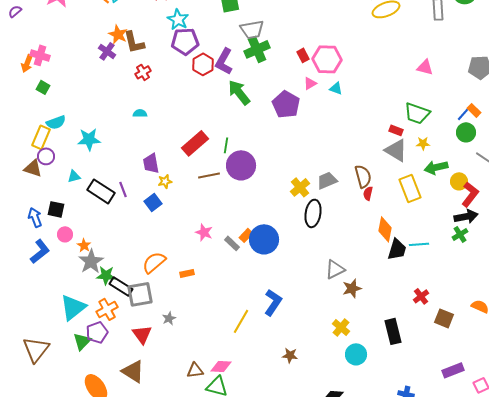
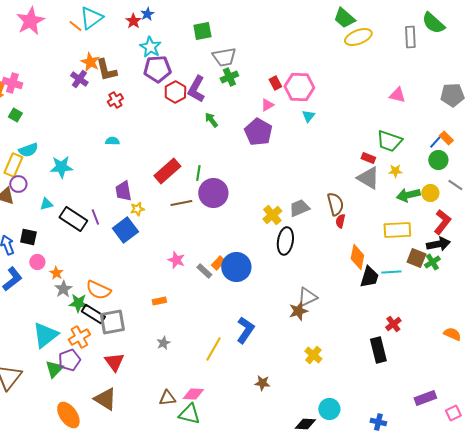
green cross: (257, 49) -> (229, 77), size x0.7
pink triangle: (310, 83) -> (267, 105), moved
cyan triangle: (336, 88) -> (308, 116), turned 48
green arrow: (239, 92) -> (211, 120), size x0.6
yellow circle: (459, 181) -> (430, 193), moved
yellow rectangle: (410, 188) -> (397, 230), moved, turned -72
blue square: (153, 202) -> (125, 230), size x1.4
gray star: (91, 261) -> (63, 289), size x0.7
orange semicircle: (154, 262) -> (98, 290), moved, turned -115
brown star: (352, 288) -> (298, 311), moved
gray star: (169, 318) -> (163, 343), moved
brown square: (444, 318) -> (416, 258), moved
black rectangle: (393, 331) -> (378, 350), moved
cyan circle: (356, 354) -> (329, 409), moved

